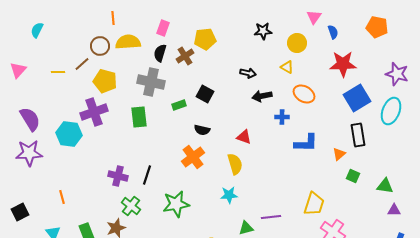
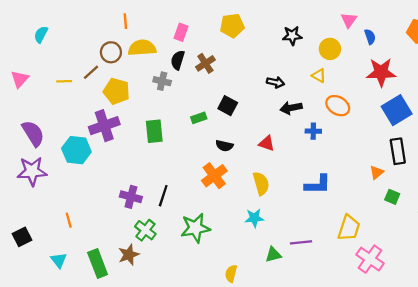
yellow pentagon: (205, 39) -> (232, 26), moved
gray cross: (151, 82) -> (162, 81), moved, size x0.6
red triangle: (244, 137) -> (267, 143), moved
blue L-shape: (306, 143) -> (318, 185), moved

